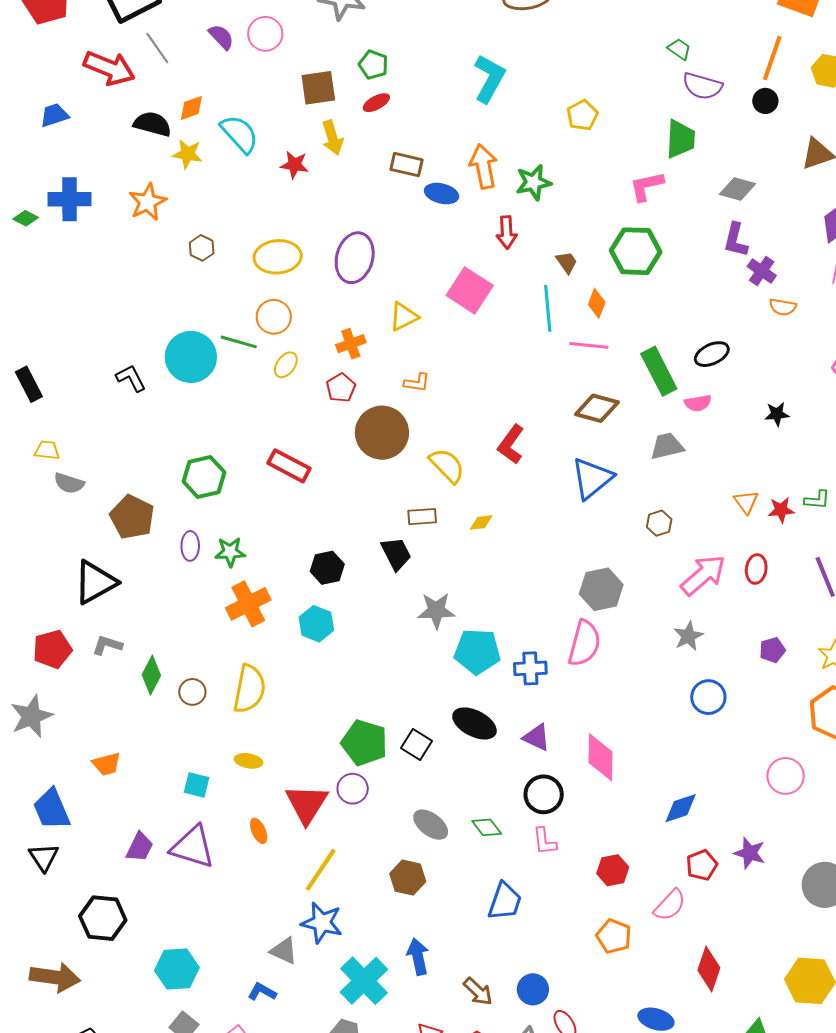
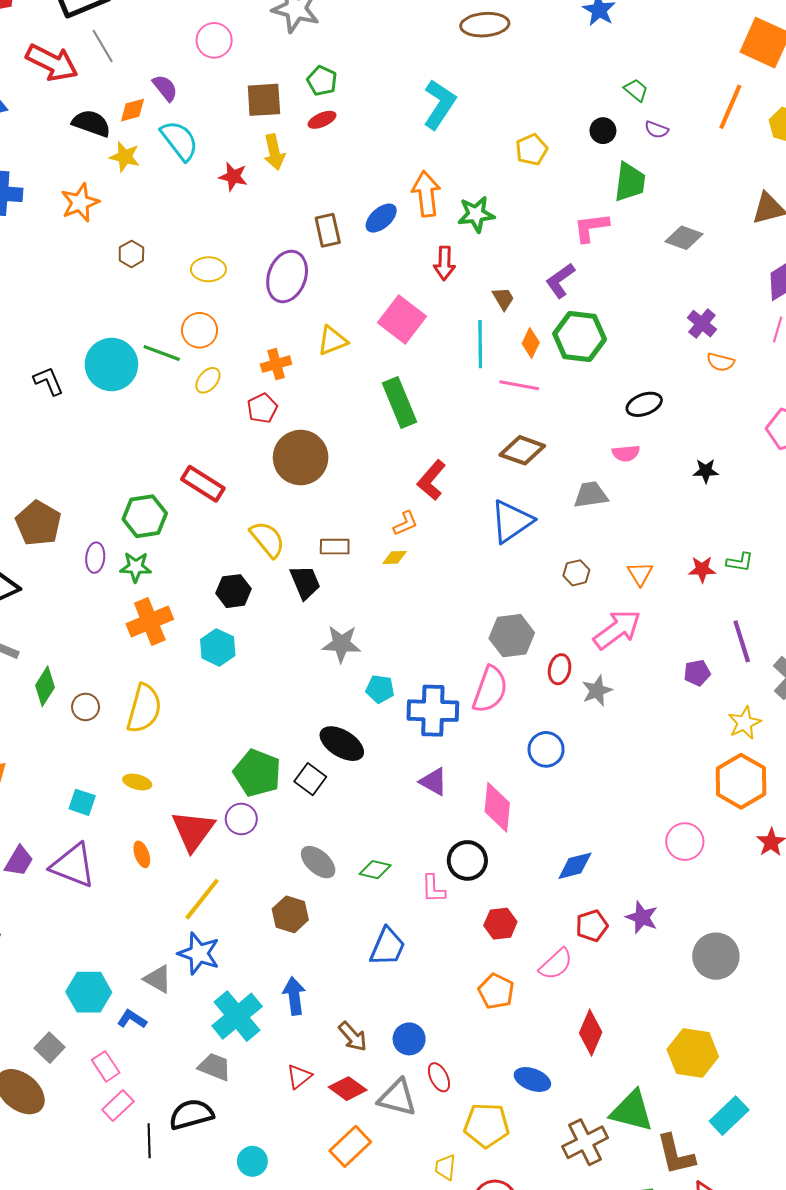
purple semicircle: (221, 37) -> (165, 88), moved
purple semicircle: (702, 86) -> (657, 130), size x0.6
black circle: (765, 101) -> (603, 131), moved
brown rectangle: (406, 165) -> (328, 230), moved, turned 60
blue ellipse: (442, 194) -> (381, 218), turned -60
purple L-shape: (736, 240) -> (560, 280), moved, turned 36
green hexagon: (636, 251) -> (580, 337), moved
yellow ellipse: (278, 257) -> (208, 269), size x0.7
green rectangle: (659, 371) -> (400, 403), moved
orange L-shape: (417, 383) -> (405, 523), moved, turned -36
yellow semicircle: (447, 466) -> (267, 539), moved
green hexagon: (204, 477) -> (145, 516), moved
orange triangle: (746, 502) -> (640, 574), moved
red ellipse: (756, 569) -> (560, 669), moved
purple pentagon: (772, 650) -> (697, 673), moved
cyan pentagon: (477, 651) -> (380, 689), size x0.6
blue cross: (530, 668) -> (433, 711), size x1.5
blue circle: (708, 697) -> (546, 749), moved
black ellipse: (474, 723) -> (342, 744), moved
black circle: (544, 794) -> (467, 860), moved
green diamond: (487, 827) -> (375, 870), turned -44
cyan hexagon: (177, 969) -> (89, 992), moved

